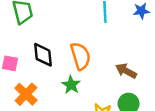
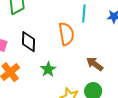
orange semicircle: (80, 56) -> (66, 34), moved

